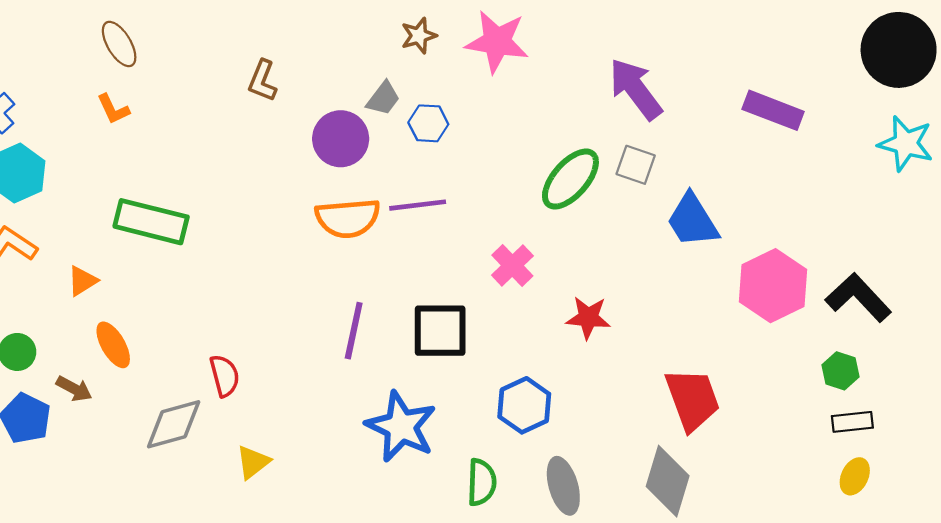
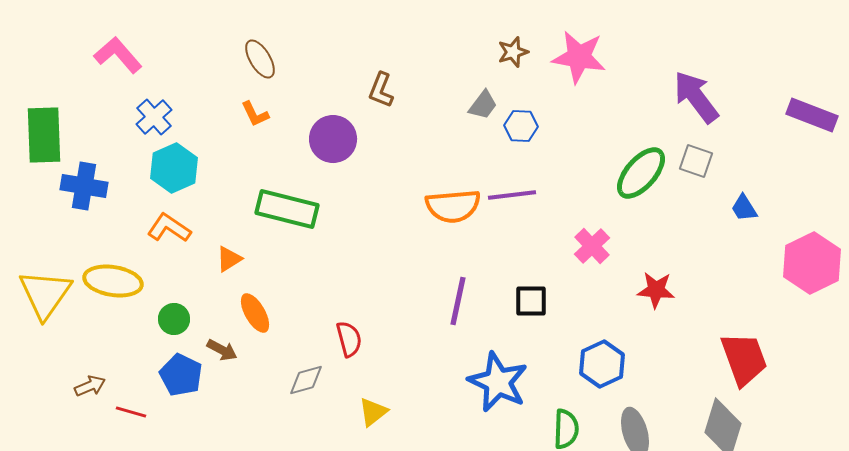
purple circle: (341, 139) -> (333, 139), moved
blue trapezoid: (692, 220) -> (744, 208), size x0.6
black square: (440, 331) -> (531, 301), size x0.7
gray diamond: (174, 424) -> (306, 380), size x0.7

